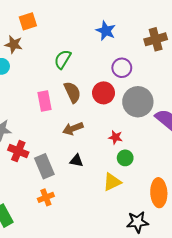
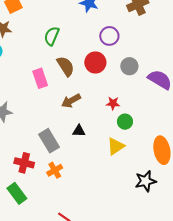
gray circle: (138, 102) -> (129, 66), size x0.6
red cross: (18, 151) -> (24, 163), moved

